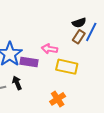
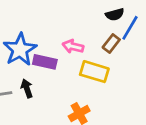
brown rectangle: (79, 37) -> (111, 43), moved

